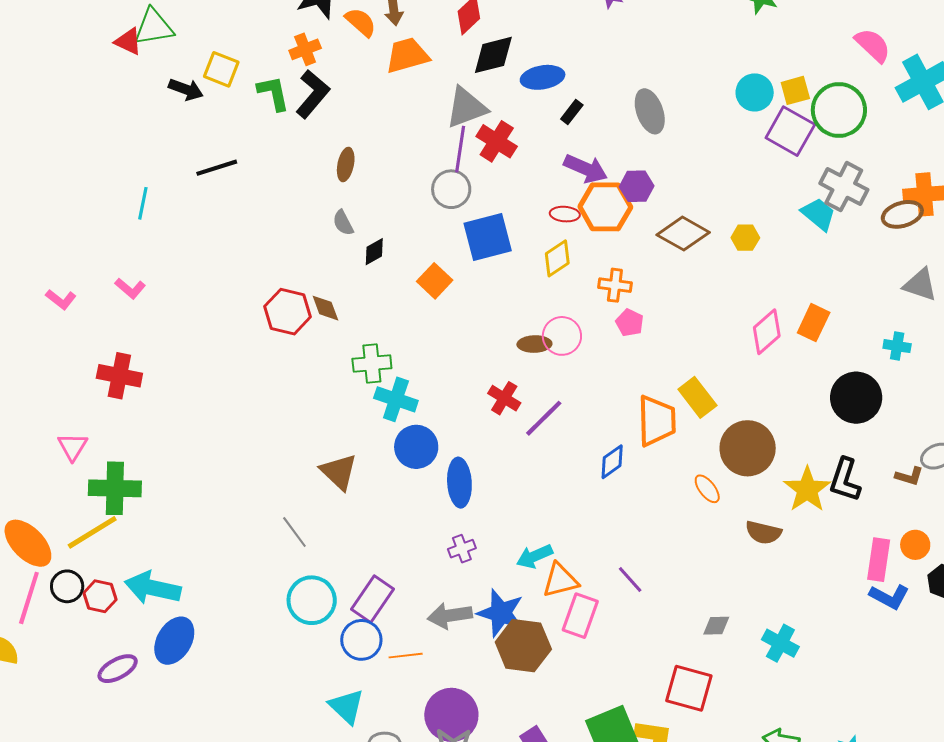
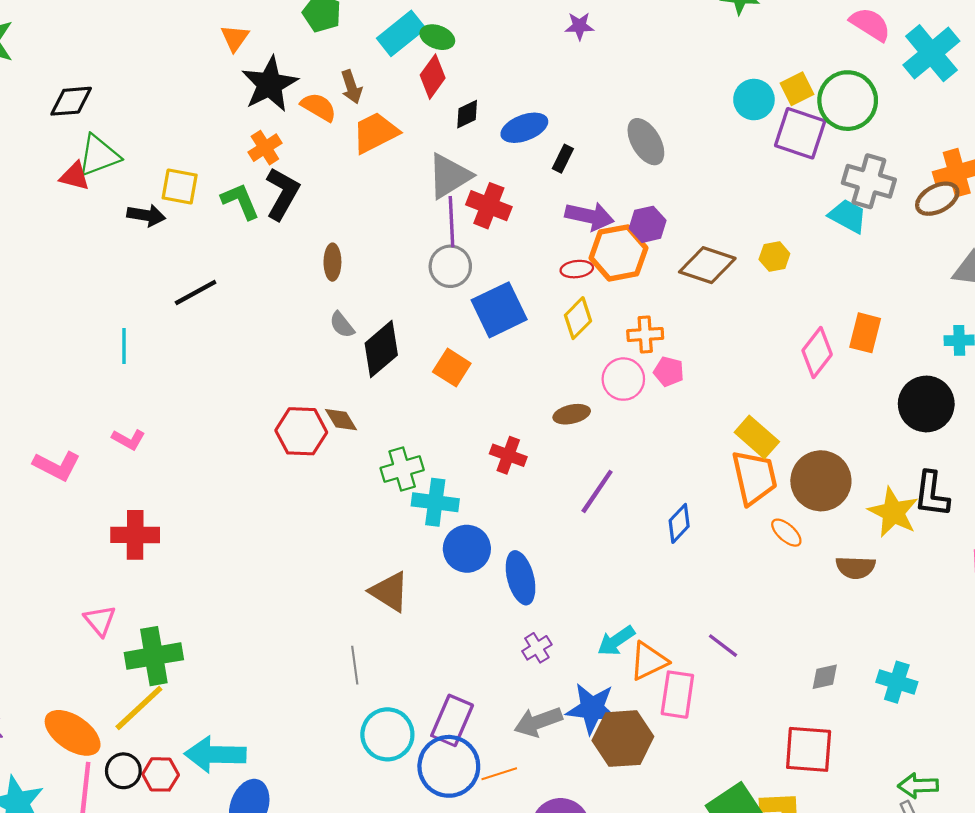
black diamond: (493, 55) -> (467, 114), size x0.6
black diamond: (374, 252) -> (381, 349), size x1.8
pink L-shape: (61, 299) -> (57, 466), size x1.4
pink circle: (562, 336) -> (623, 379), moved
red cross: (504, 398) -> (508, 455), moved
orange trapezoid: (657, 421) -> (754, 477), moved
gray line: (294, 532) -> (355, 665), turned 40
blue circle: (361, 640) -> (449, 766), size x1.4

